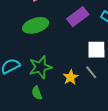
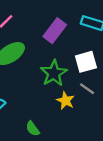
green star: (40, 67) -> (54, 73), moved

